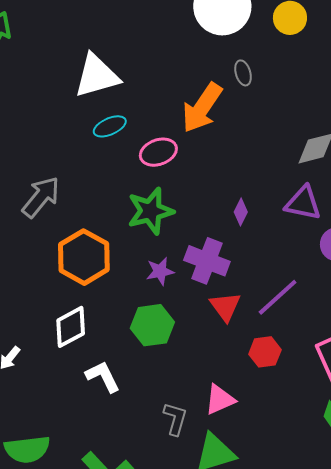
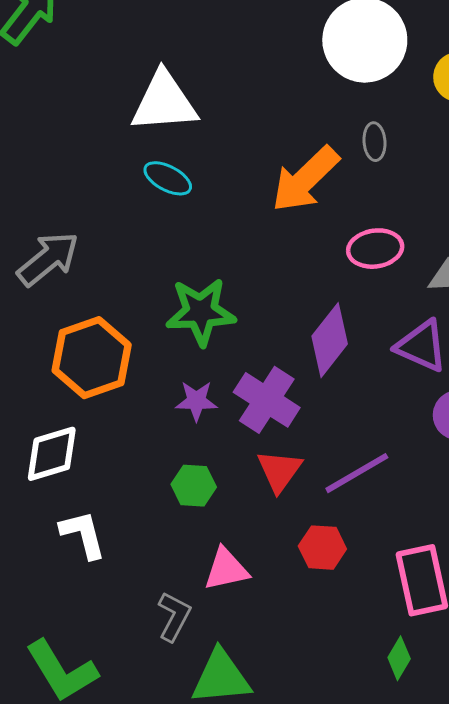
cyan ellipse: (110, 126) -> (168, 178), turned 40
pink ellipse: (158, 152) -> (375, 249), moved
purple diamond: (241, 212) -> (330, 340), size x1.8
green hexagon: (152, 325) -> (194, 486), moved, size x0.7
pink triangle: (220, 400) -> (226, 569), moved

